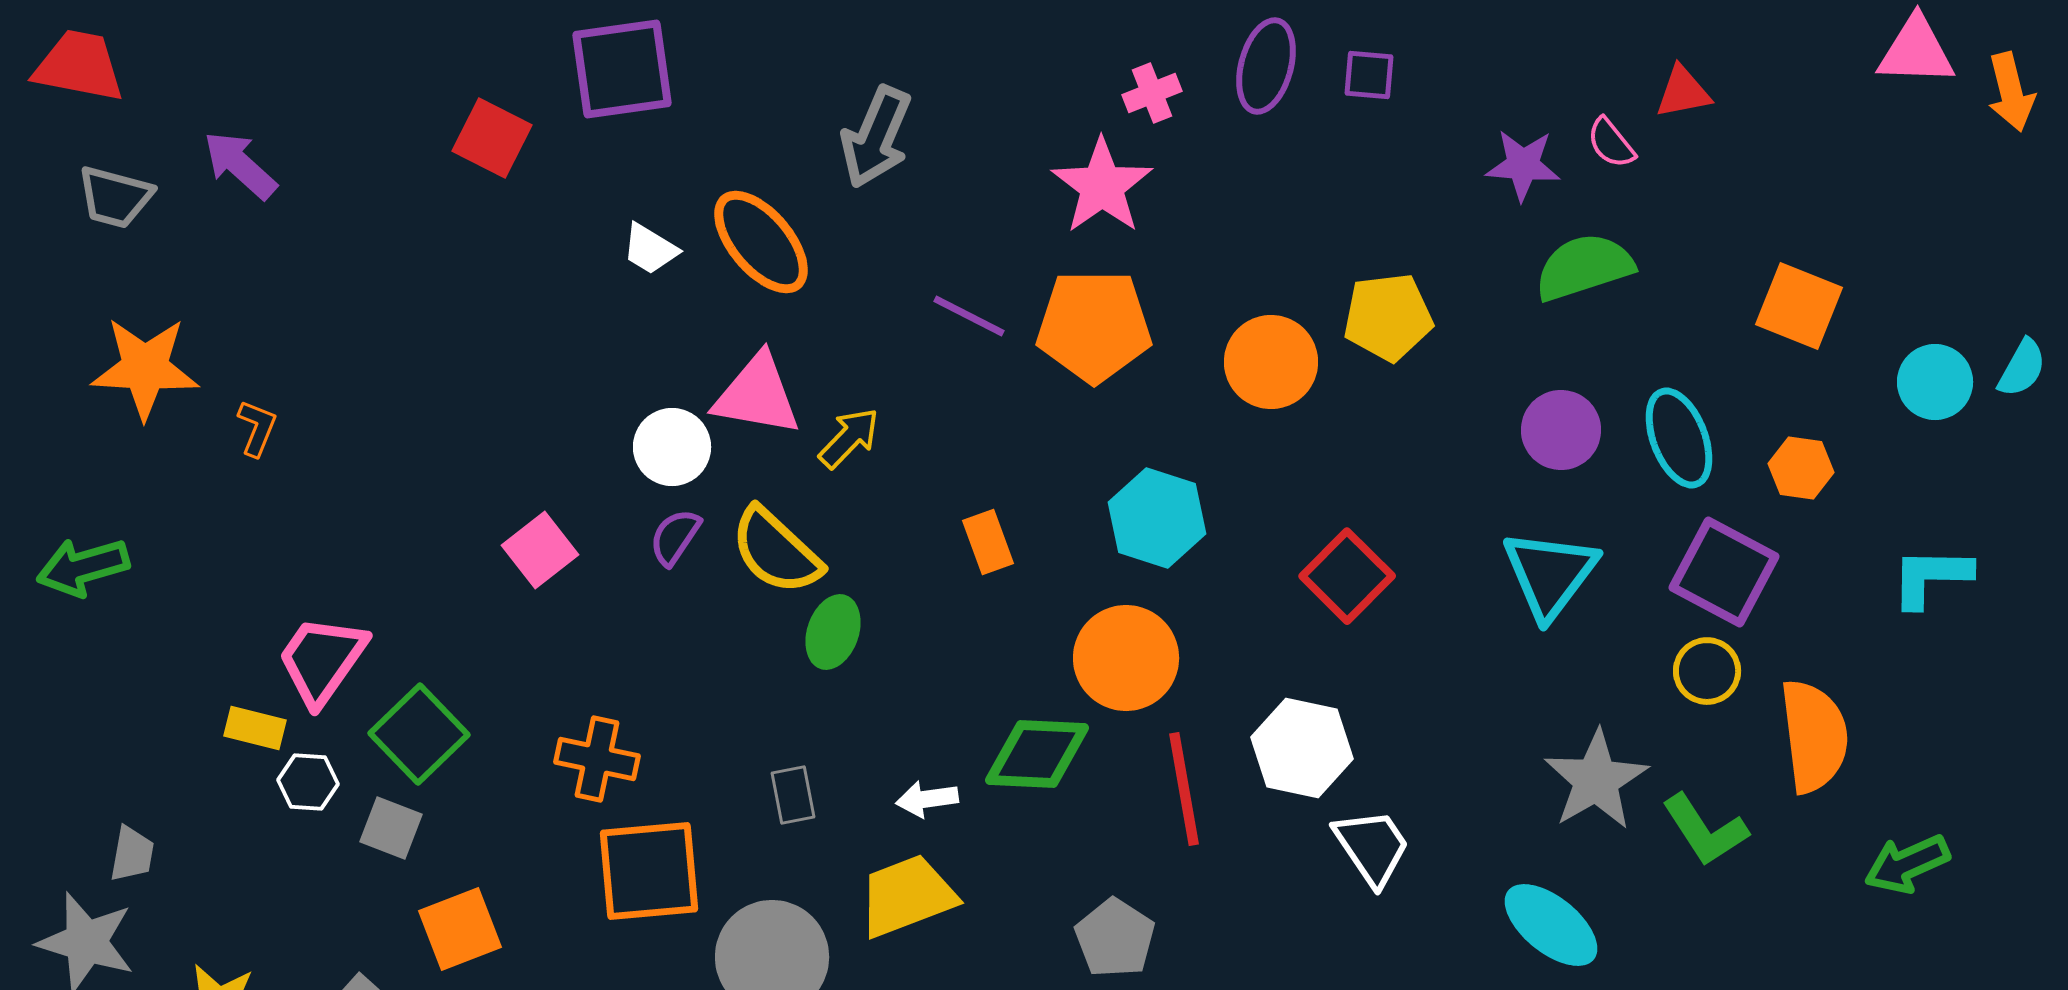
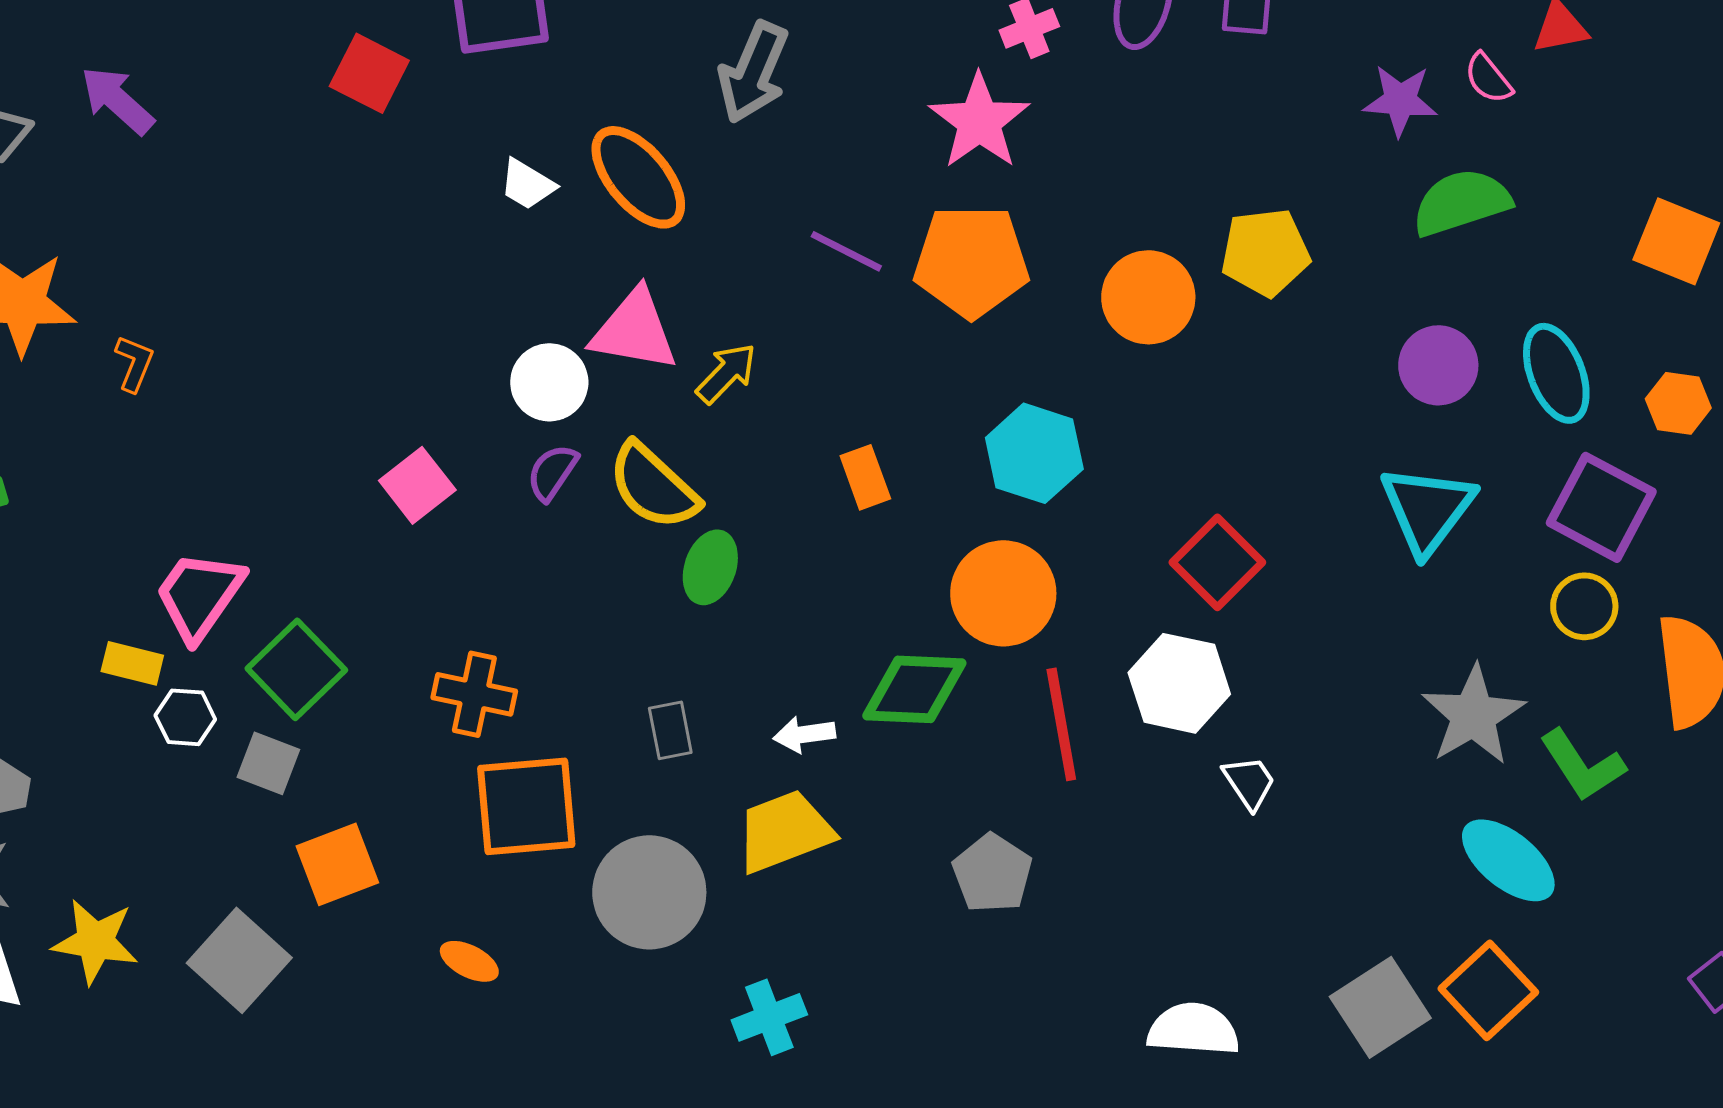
red square: (1347, 576) -> (1217, 562), moved
white trapezoid: (1372, 847) -> (1249, 782), size x0.7
cyan ellipse: (1551, 925) -> (1508, 860), moved

